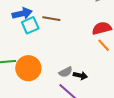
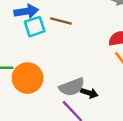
gray semicircle: (66, 72) -> (72, 87), size x1.5

